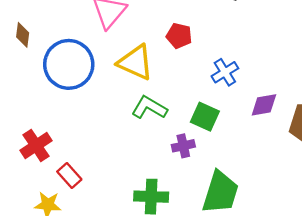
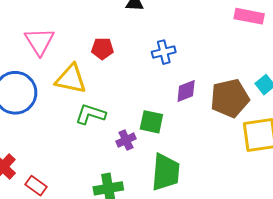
blue cross: (225, 72) -> (164, 52), moved, turned 30
green square: (205, 117) -> (151, 122), moved

